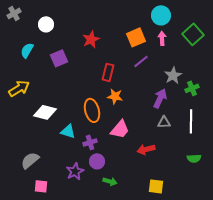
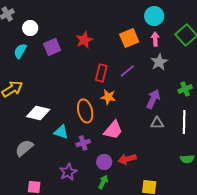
white circle: (46, 24) -> (30, 28), moved
purple square: (59, 58) -> (52, 47), moved
purple line: (141, 61) -> (127, 71), moved
gray star: (173, 75) -> (159, 62), moved
red arrow: (146, 149) -> (127, 159), moved
gray semicircle: (30, 160) -> (24, 148), moved
purple circle: (97, 161) -> (104, 162), moved
green arrow: (110, 181) -> (103, 182), turned -80

